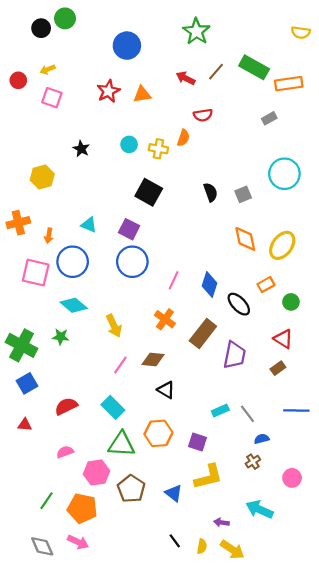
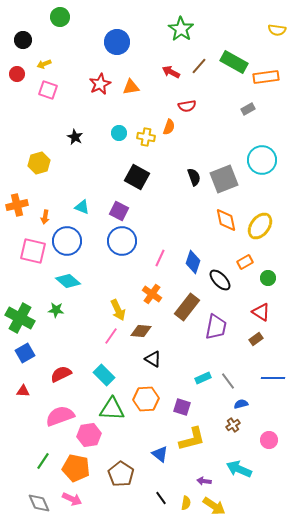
black circle: (41, 28) -> (23, 40), moved
gray square: (243, 194) -> (224, 179), size x1.8
yellow arrow: (114, 326) -> (118, 310), moved
pink semicircle: (65, 452) -> (60, 416), size x1.8
brown pentagon: (131, 489) -> (121, 474), moved

